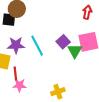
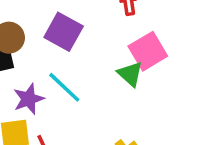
purple square: (63, 42) -> (64, 32), moved, size x1.5

